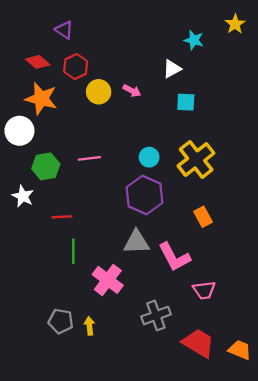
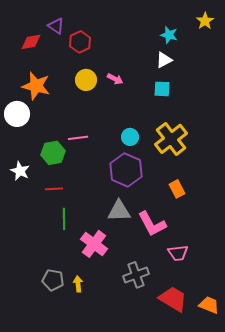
red diamond: (38, 62) -> (31, 42), moved, turned -50
red hexagon: (76, 67) -> (80, 42), moved
white triangle: (172, 69) -> (164, 60), moved
green hexagon: (46, 166) -> (53, 153), moved

